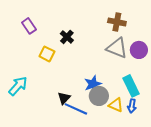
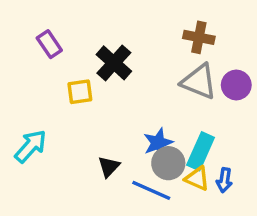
black cross: (67, 37) -> (114, 63), size x1.5
yellow square: (47, 54) -> (80, 92), turned -35
cyan rectangle: (131, 86) -> (201, 151), moved, turned 50
blue line: (76, 109) -> (151, 190), moved

